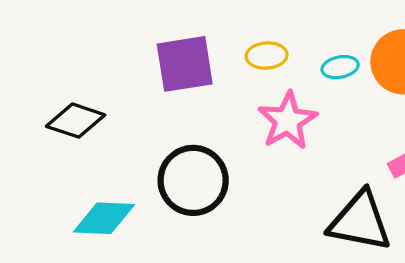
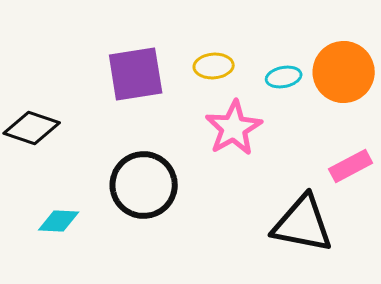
cyan diamond: (104, 218) -> (59, 221), size x0.7

